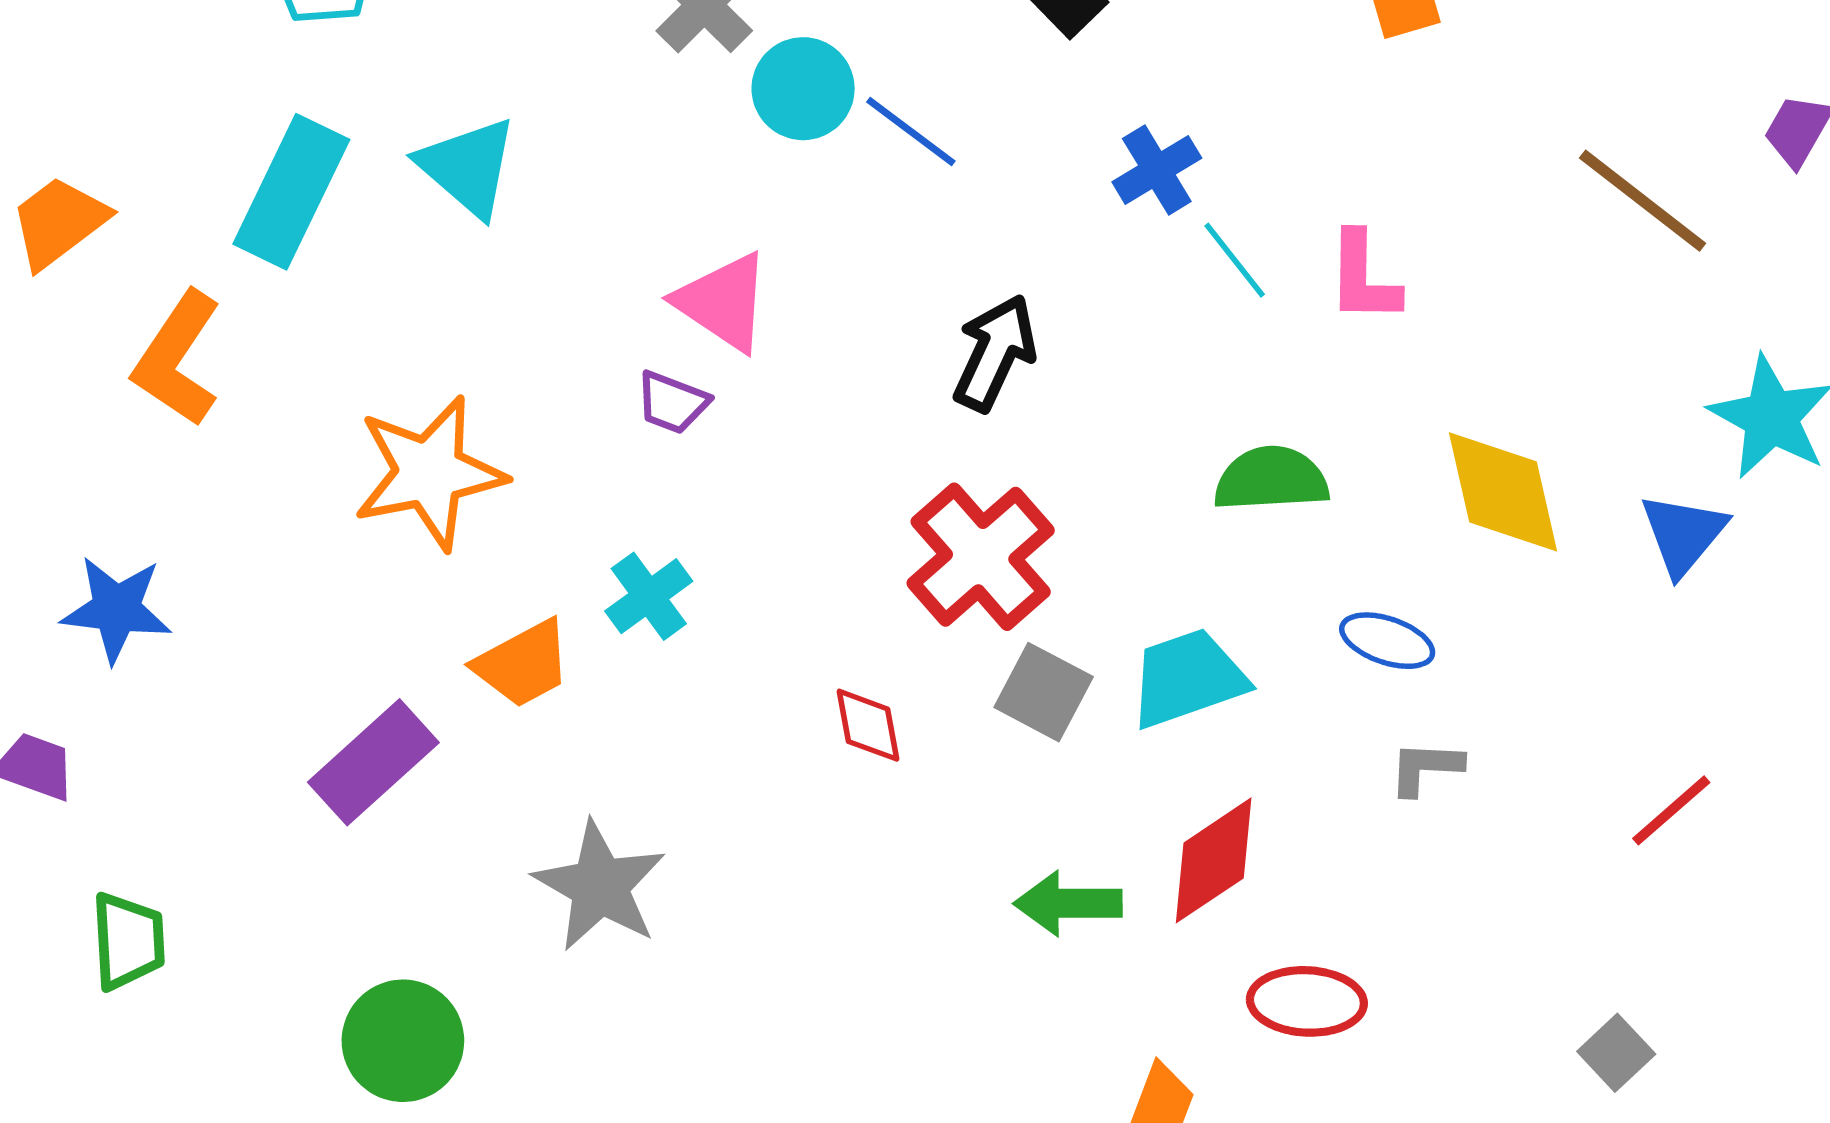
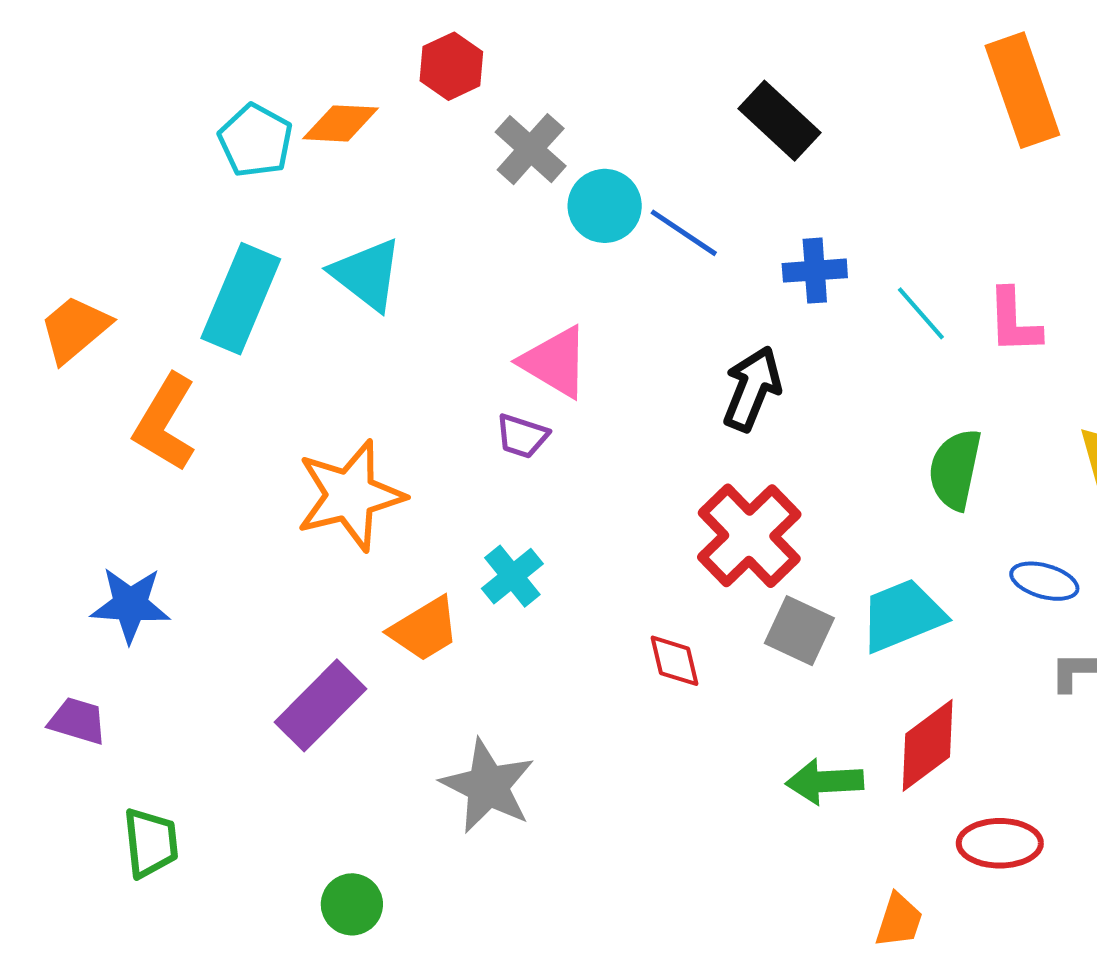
blue cross: (1157, 170) -> (815, 271), moved, turned 30
green semicircle: (1271, 479) -> (955, 469), turned -72
green circle: (403, 1041) -> (352, 904), size x0.7

